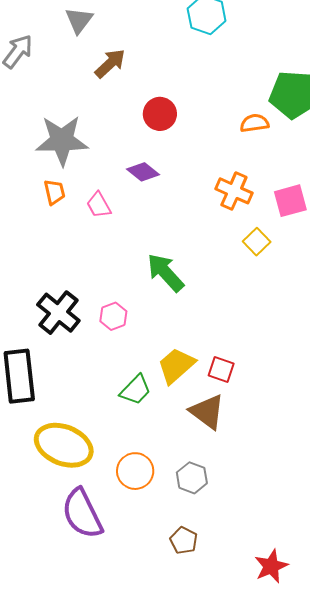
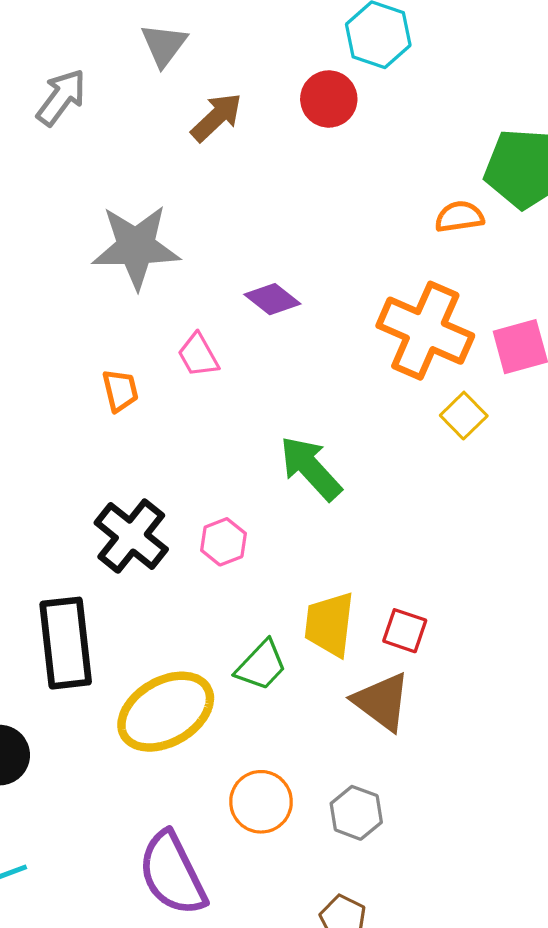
red circle: (160, 114) -> (329, 99), moved
orange cross: (234, 191) -> (425, 331), size x1.5
orange trapezoid: (54, 192) -> (120, 391), moved
yellow trapezoid: (176, 366) -> (329, 624), turned -42
yellow ellipse: (64, 445) -> (166, 712), moved, turned -52

